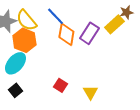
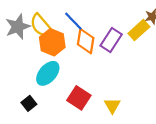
orange hexagon: (24, 40) -> (52, 42), moved
cyan ellipse: (15, 63) -> (48, 73), moved
red square: (60, 85) -> (79, 98), size x1.5

